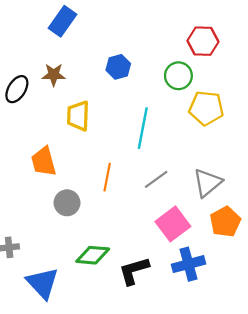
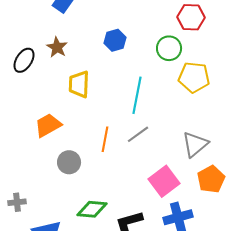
brown star: (54, 75) -> (57, 47), turned 30
orange trapezoid: (44, 162) -> (48, 125), turned 76
gray line: (156, 179) -> (138, 134), moved

